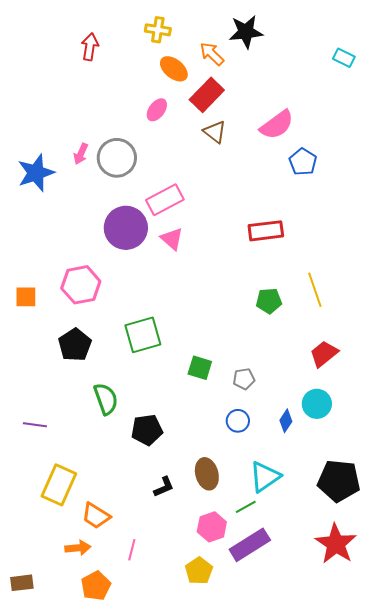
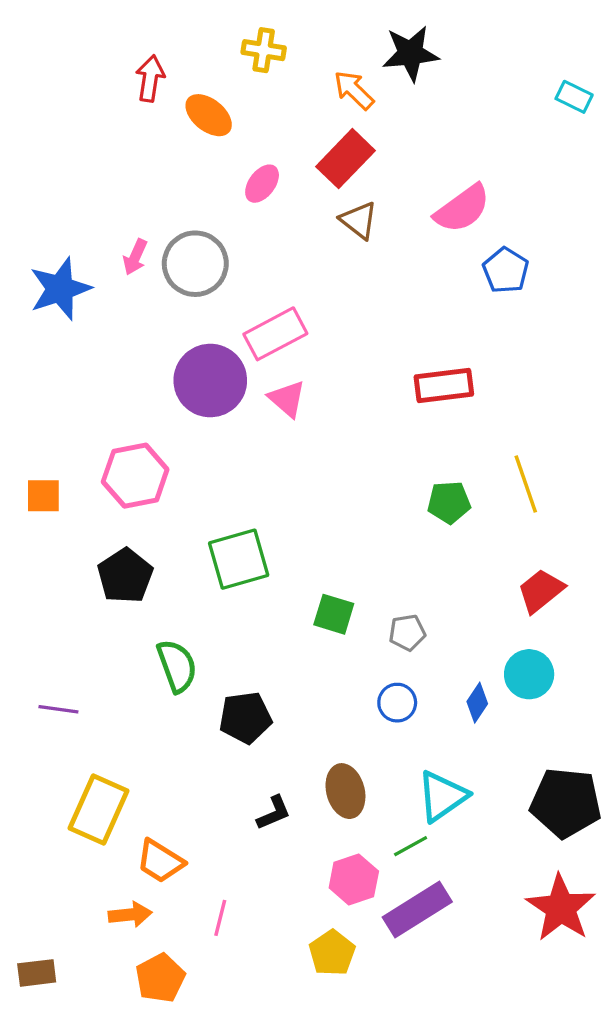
orange ellipse: (174, 69) -> (209, 115), moved

